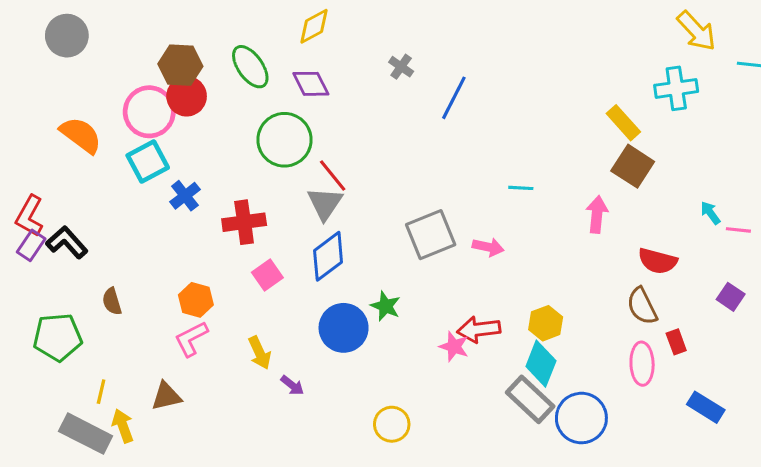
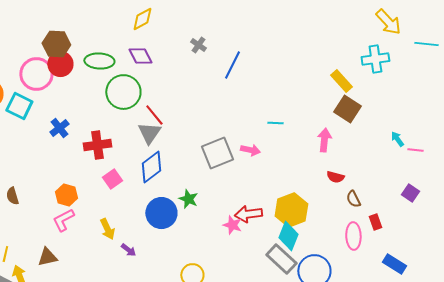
green ellipse: (250, 67) -> (99, 61), moved, turned -52
cyan square: (148, 162) -> (19, 106), moved, turned -36
pink arrow: (488, 247) -> (250, 150), moved
red semicircle: (658, 261) -> (335, 177), moved, size x0.7
brown semicircle: (642, 306) -> (353, 199), size x0.7
yellow hexagon: (546, 323) -> (291, 210), size x1.5

